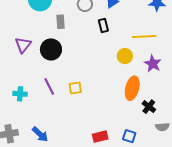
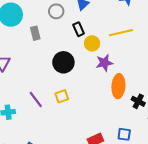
black circle: (51, 49) -> (63, 62), moved
yellow circle: (125, 56) -> (92, 43), moved
purple star: (153, 64) -> (104, 63), moved, turned -30

